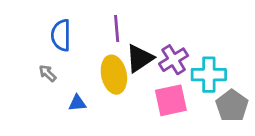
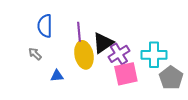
purple line: (117, 28) -> (79, 32), moved
purple cross: (174, 60) -> (119, 54), moved

